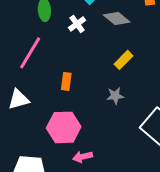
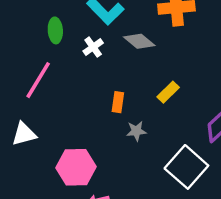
yellow rectangle: (124, 60) -> (168, 92), moved
orange rectangle: (66, 81) -> (118, 102), moved

